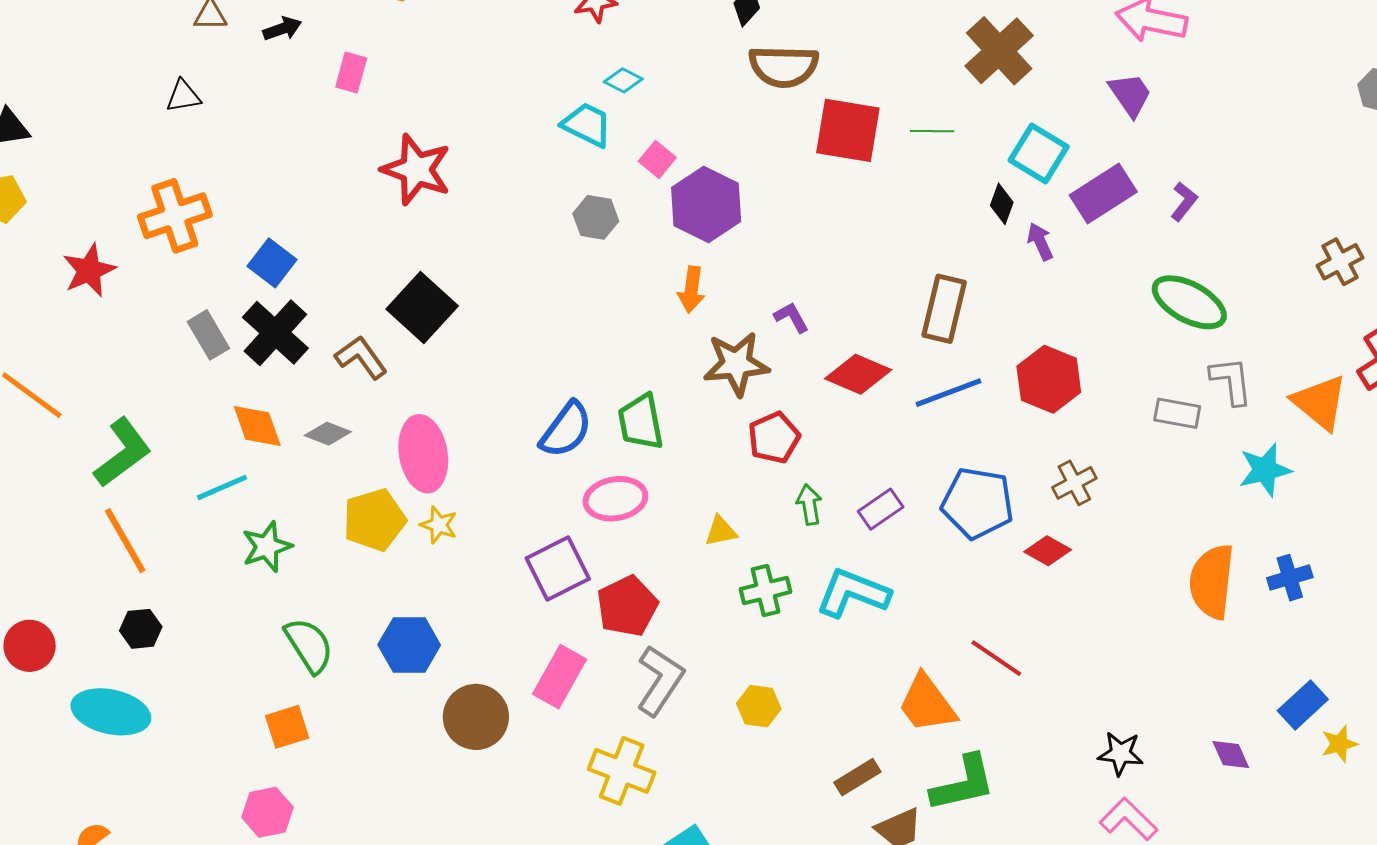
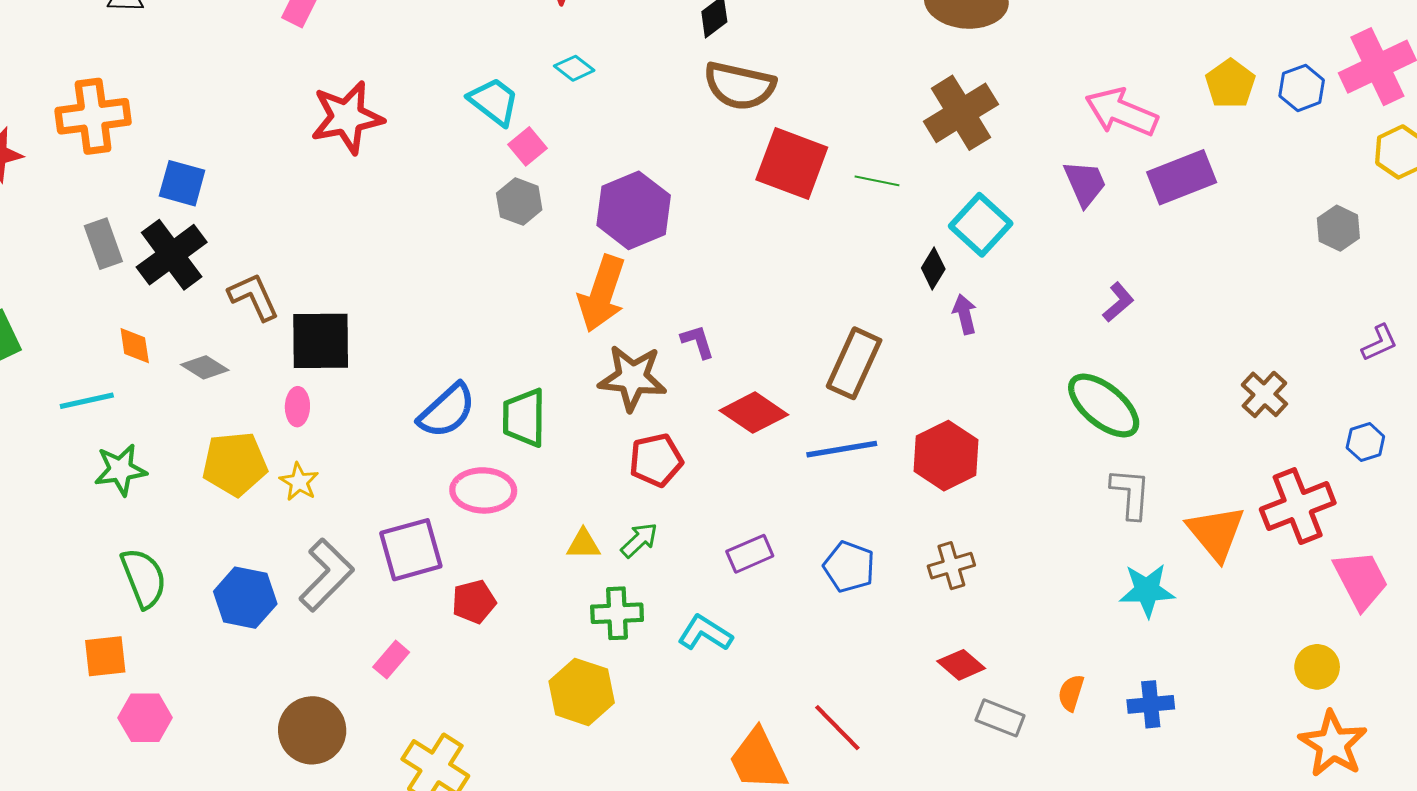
cyan trapezoid: (587, 125) -> (494, 101), moved
pink square: (657, 159) -> (527, 146), moved
red star: (416, 170) -> (347, 117), turned 30
purple rectangle: (1103, 193) -> (1182, 177), moved
brown cross: (1340, 262) -> (1264, 394), turned -30
blue square: (272, 263) -> (182, 183), turned -33
orange arrow: (691, 290) -> (602, 294), size x1.6
black square: (422, 307) -> (321, 341), moved, turned 36
gray rectangle: (1177, 413) -> (1000, 718), moved
orange diamond: (257, 426) -> (135, 346), size x0.7
pink ellipse: (423, 454) -> (297, 407), size x0.5
blue pentagon: (977, 503) -> (849, 567), size x0.7
green arrow: (809, 505) -> (639, 540), moved, turned 45
red diamond: (1048, 551) -> (961, 665), moved
orange semicircle: (1212, 581) -> (1071, 693), size x0.5
cyan L-shape: (853, 593) -> (705, 633), size x0.7
red pentagon: (627, 606) -> (474, 602), size x0.7
pink rectangle: (560, 677) -> (391, 660), size x0.6
gray L-shape: (660, 680) -> (326, 575), moved
yellow hexagon: (759, 706) -> (582, 692), moved, size x1.5
brown circle: (476, 717) -> (312, 730), moved
pink hexagon: (267, 812) -> (145, 718), moved

